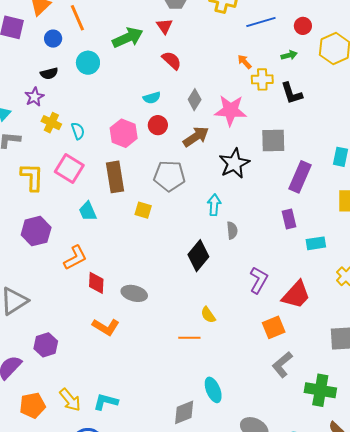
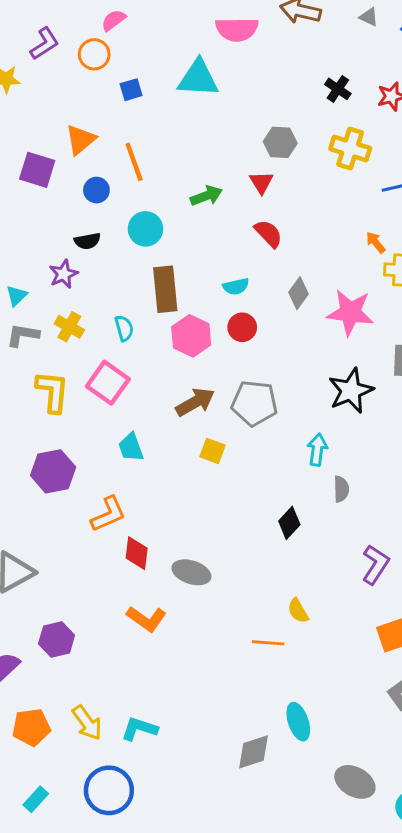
green arrow: (128, 38) -> (206, 196), size x0.7
yellow cross: (51, 123) -> (69, 327), moved
brown arrow: (196, 137) -> (195, 402), moved
brown rectangle: (115, 177) -> (165, 289), moved
black diamond: (198, 256) -> (289, 523), size x0.7

